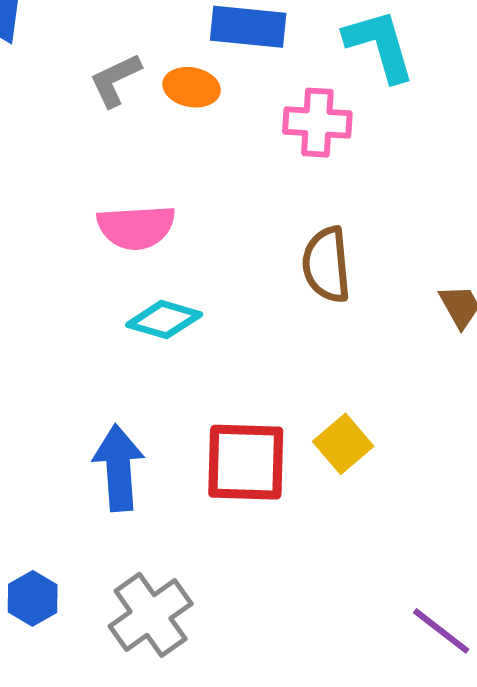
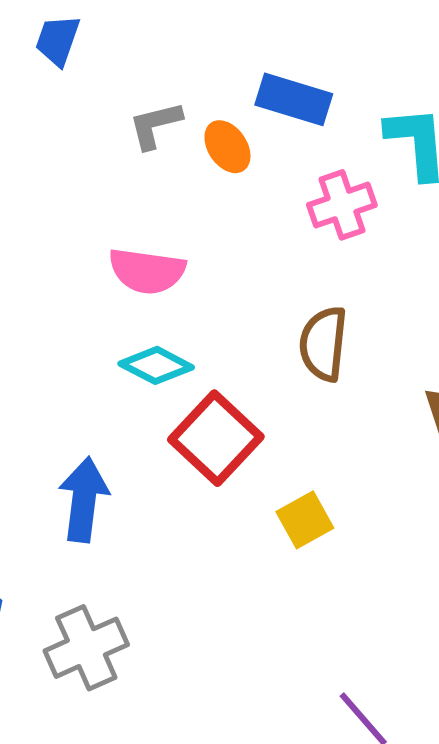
orange ellipse: (192, 87) -> (227, 147), turned 34
pink cross: (317, 123) -> (342, 205), turned -34
red square: (246, 462) -> (216, 438), moved, turned 30

